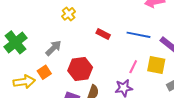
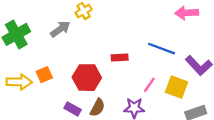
red rectangle: (103, 34) -> (120, 58), moved, turned -40
gray arrow: (53, 48) -> (60, 29), moved

